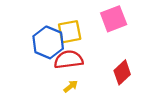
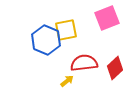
red semicircle: (69, 60) -> (84, 63), moved

